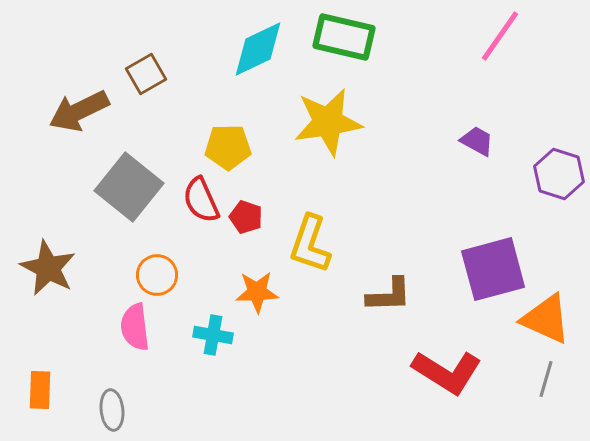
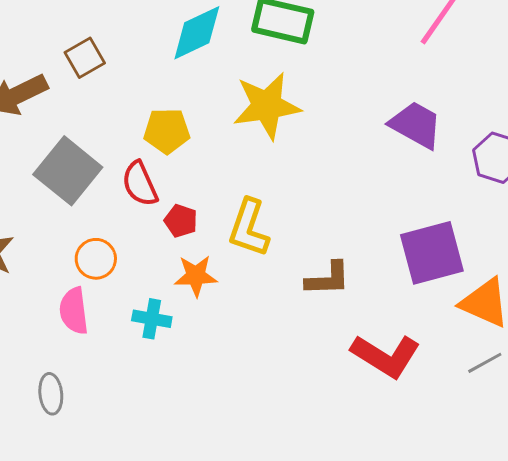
purple trapezoid: (477, 141) -> (416, 125), size x1.6
red pentagon: (246, 217) -> (181, 221), moved
gray line: (546, 379) -> (485, 363), turned 45

